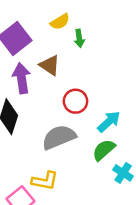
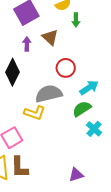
purple arrow: (22, 78) -> (27, 44), size x0.6
yellow L-shape: (45, 181) -> (35, 113), moved

